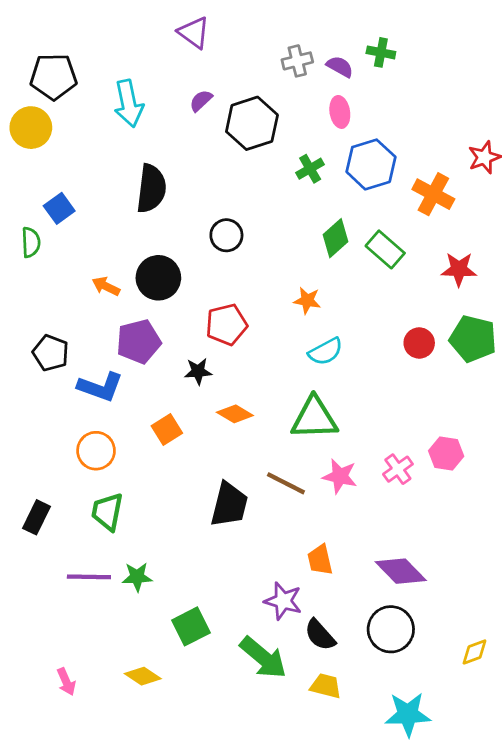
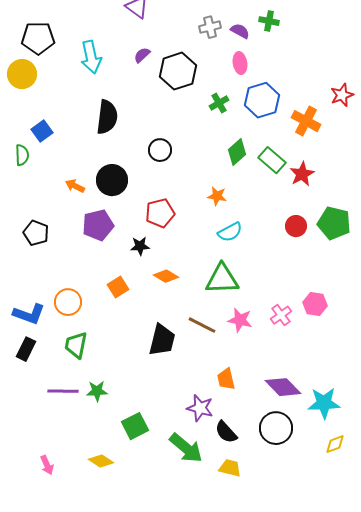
red star: (459, 269) -> (302, 174), moved, turned -30
blue L-shape: (100, 387) -> (29, 314), moved
cyan star: (408, 714) -> (324, 403), moved

